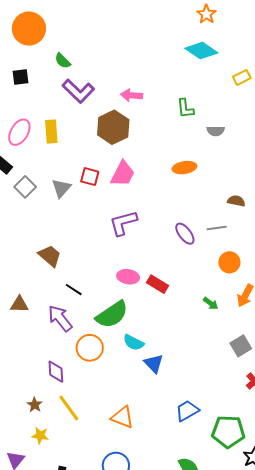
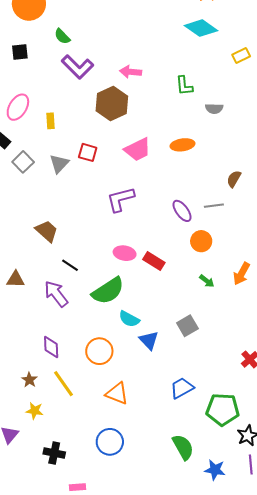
yellow rectangle: (51, 131) -> (50, 121), moved, size x0.7
pink trapezoid: (123, 174) -> (138, 150), moved, turned 36
brown semicircle: (236, 201) -> (234, 179), turned -72
orange circle: (229, 262) -> (201, 241), moved
gray square: (241, 346) -> (187, 326), moved
orange circle: (90, 348) -> (99, 351), moved

